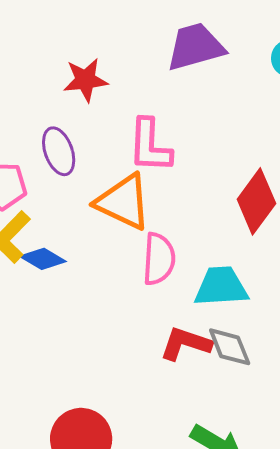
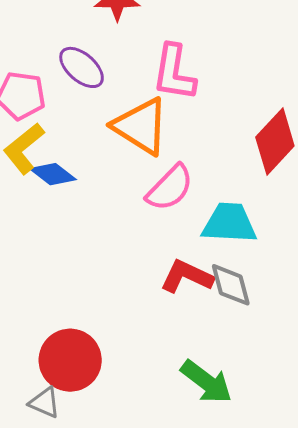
purple ellipse: (59, 151) -> (82, 67), turned -36
pink semicircle: (159, 259) -> (170, 188), turned 34

